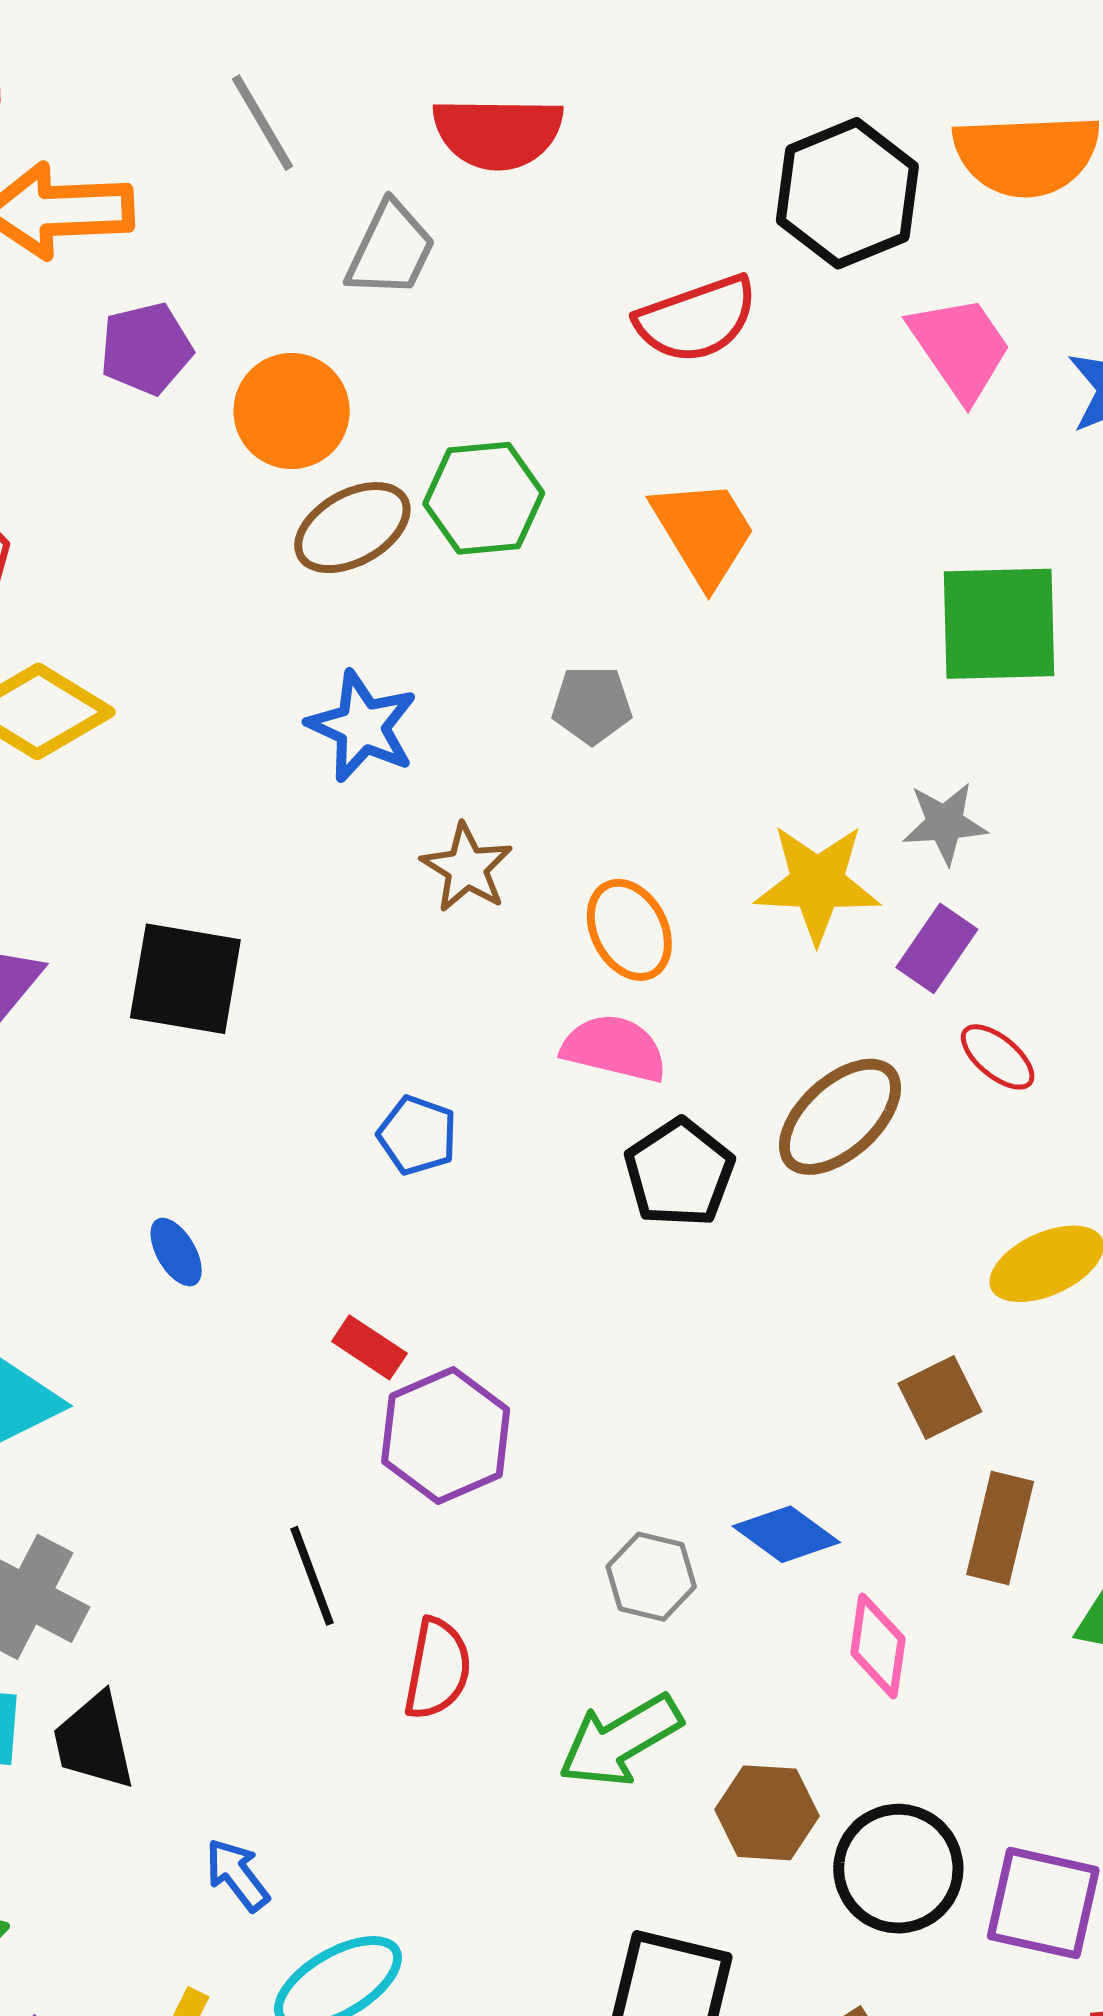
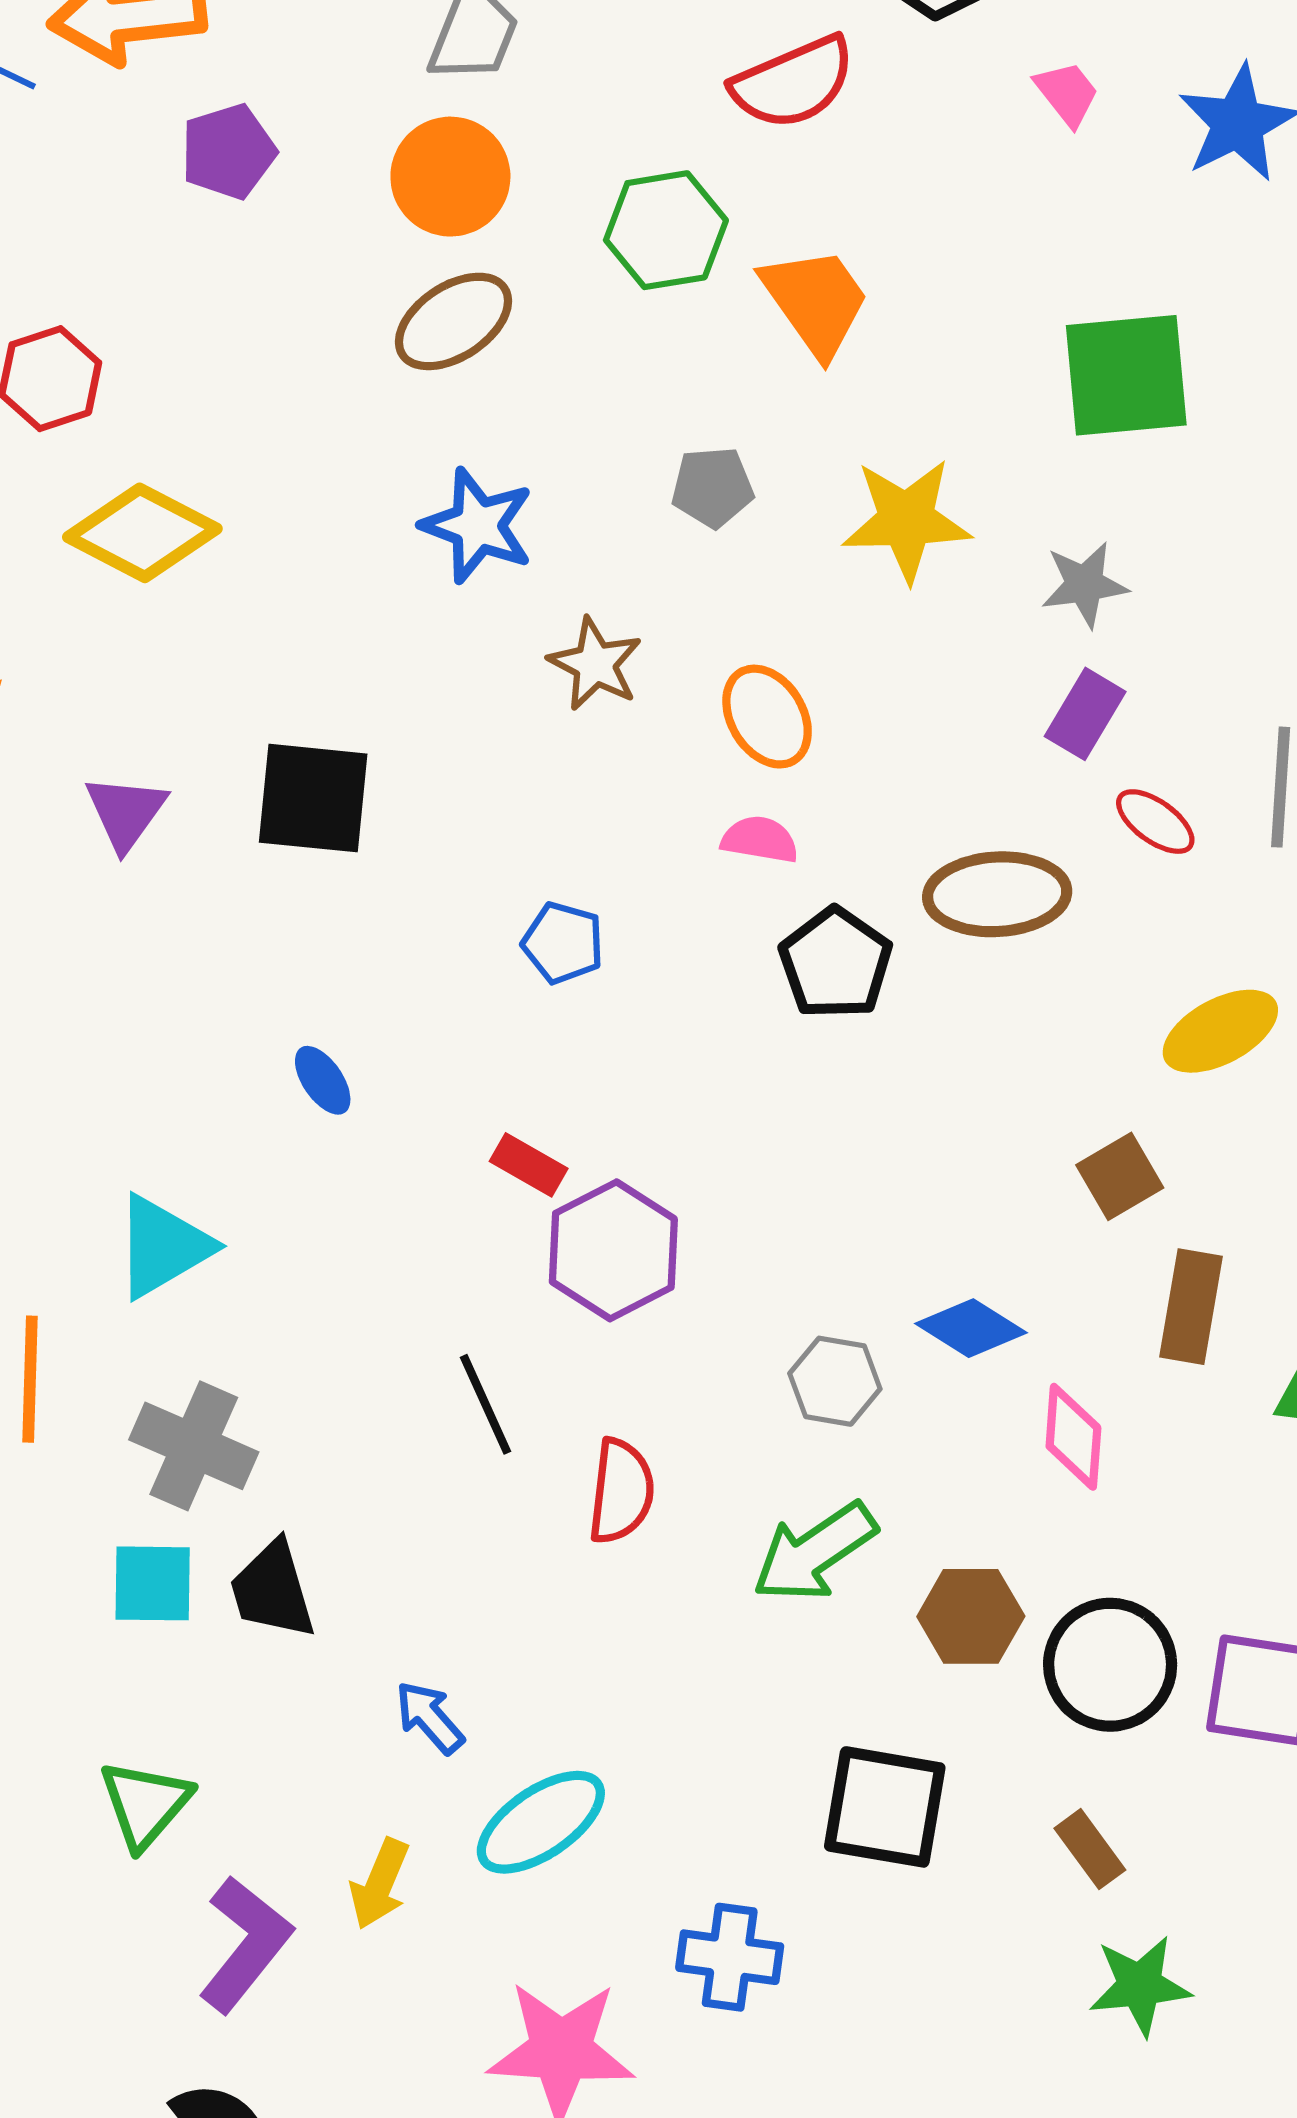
pink trapezoid: (960, 348) -> (1067, 93), size x0.6
orange circle: (292, 411) -> (450, 177), moved
green hexagon: (484, 498) -> (666, 230), moved
yellow star: (817, 883) -> (906, 520), moved
pink semicircle: (614, 1048) -> (760, 840), size x0.7
brown ellipse: (840, 1117) -> (997, 894), turned 43

